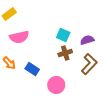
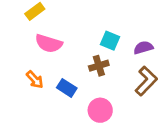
pink semicircle: (19, 37) -> (49, 43), turned 30
brown cross: (65, 53) -> (99, 66), moved

